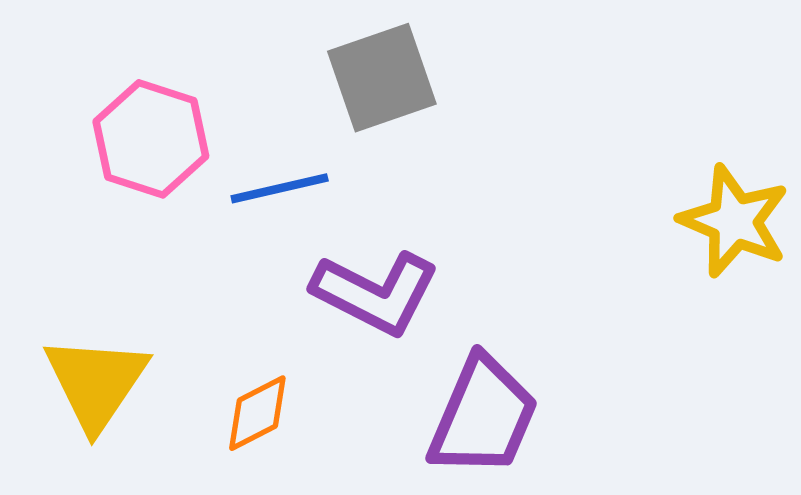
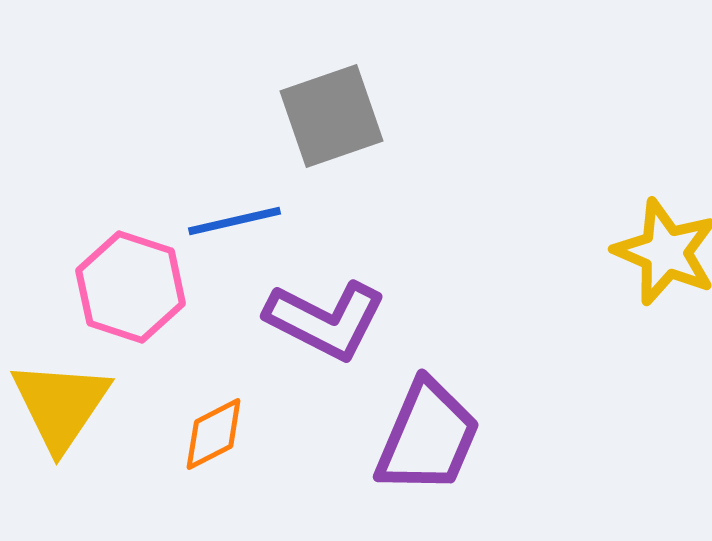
pink hexagon: (151, 139) -> (131, 287), moved

